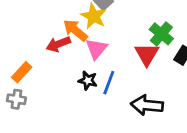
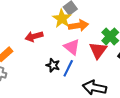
orange arrow: (75, 30) -> (78, 26), moved, turned 126
pink triangle: (96, 49) -> (72, 47), moved, turned -36

